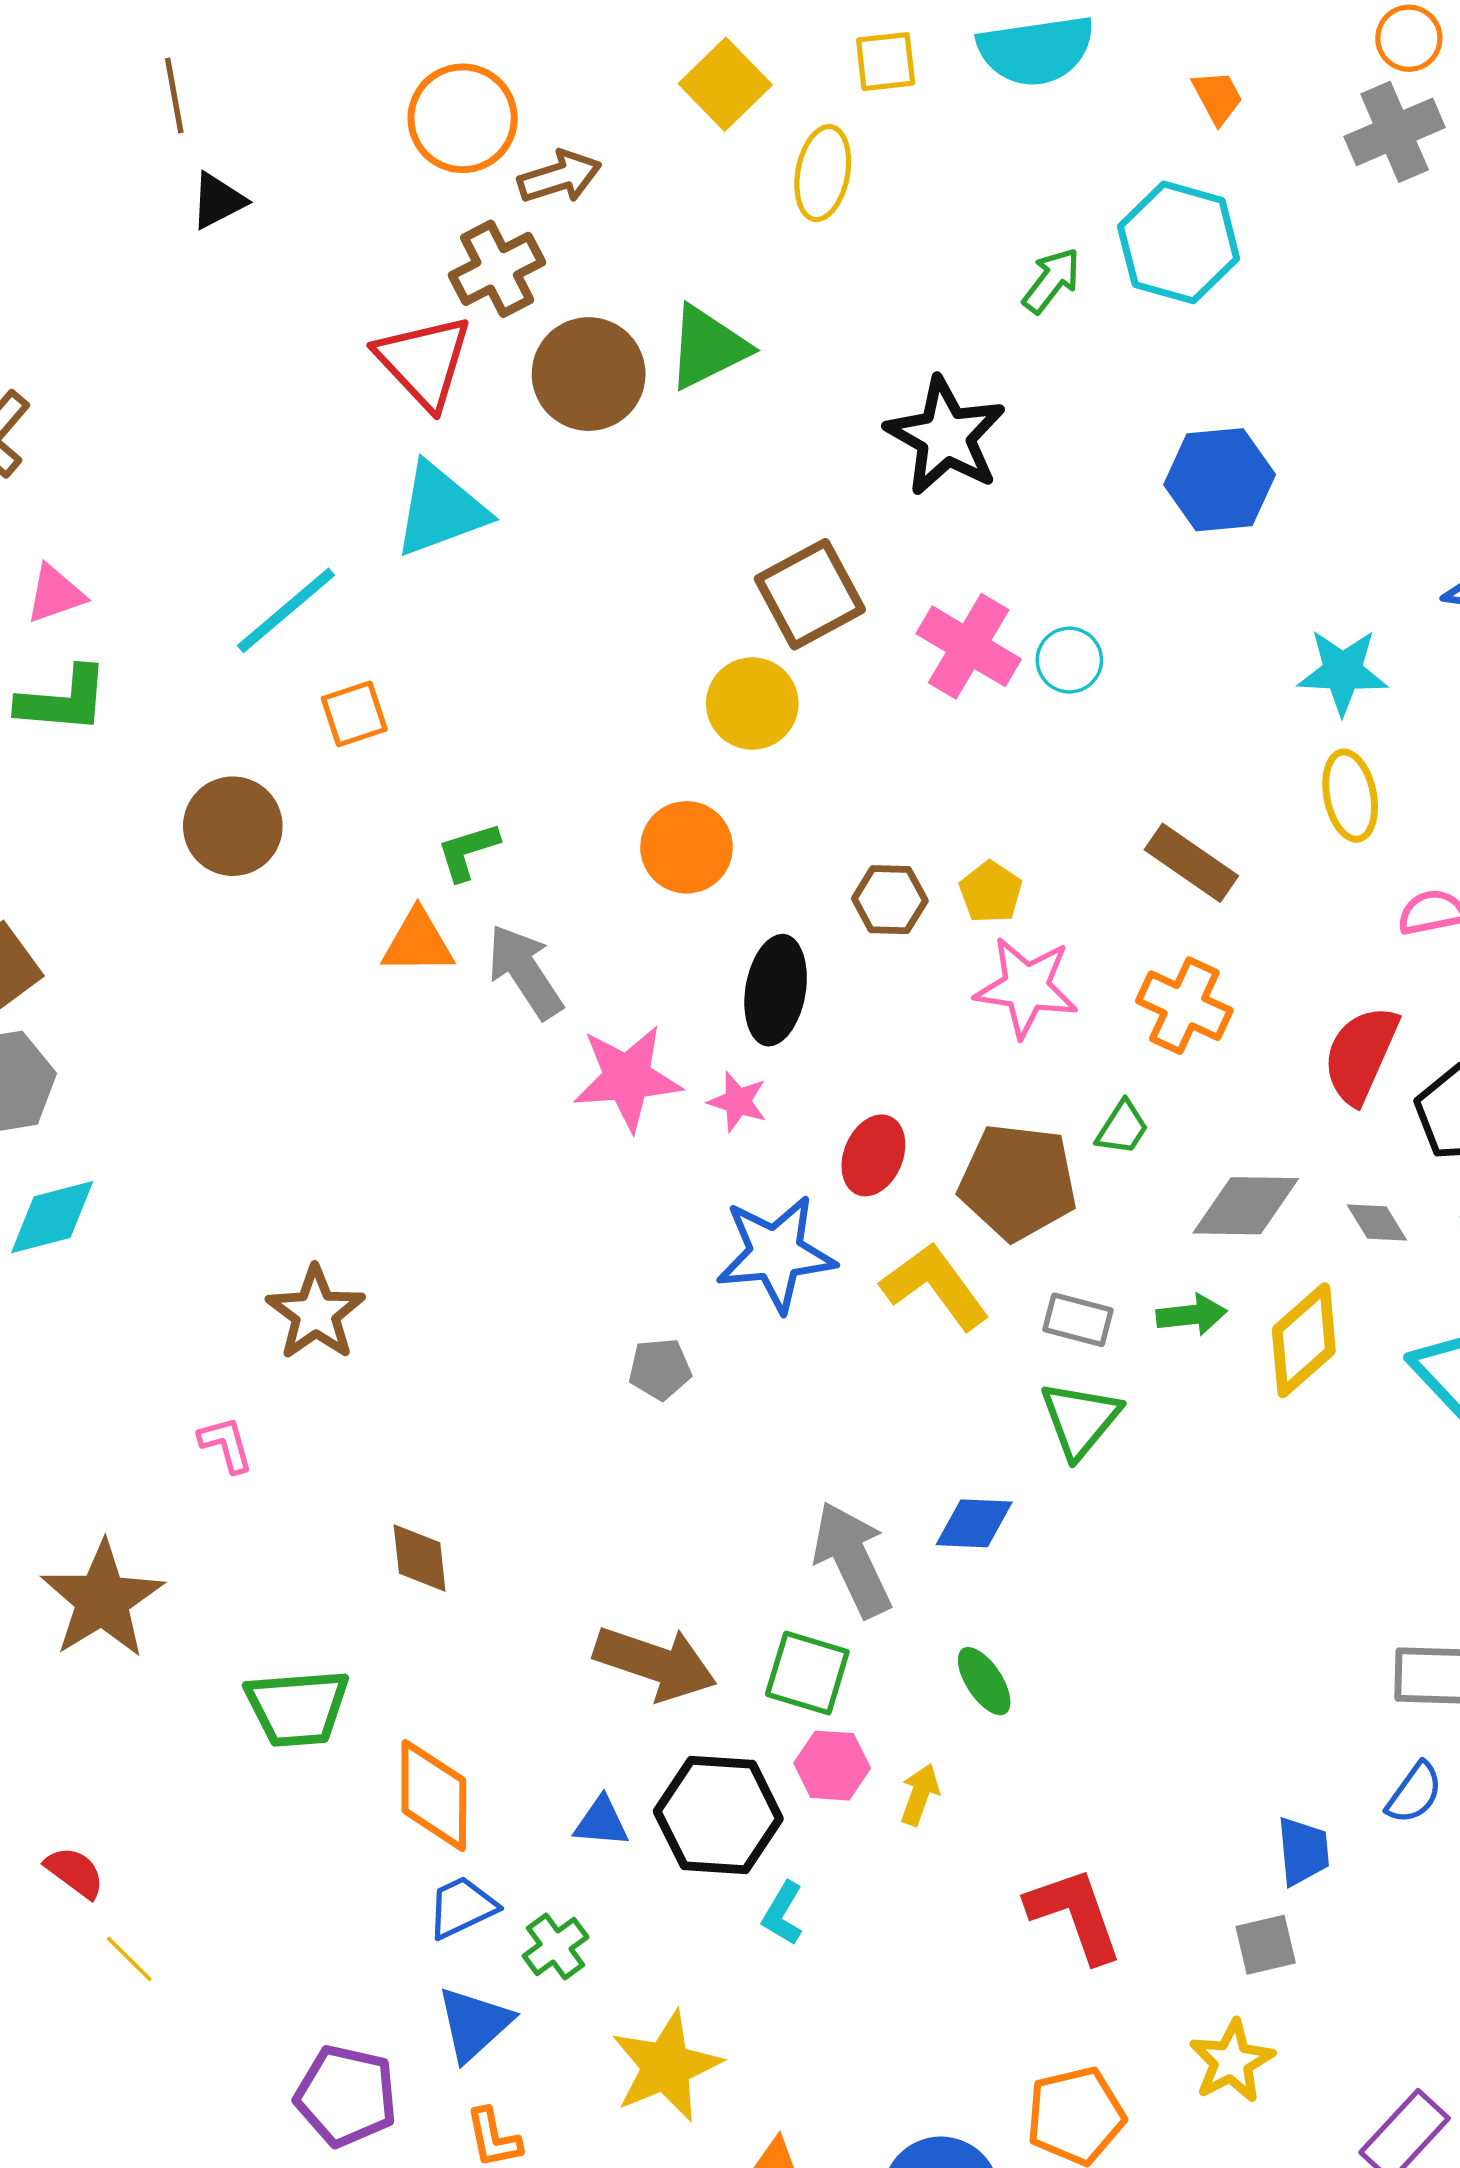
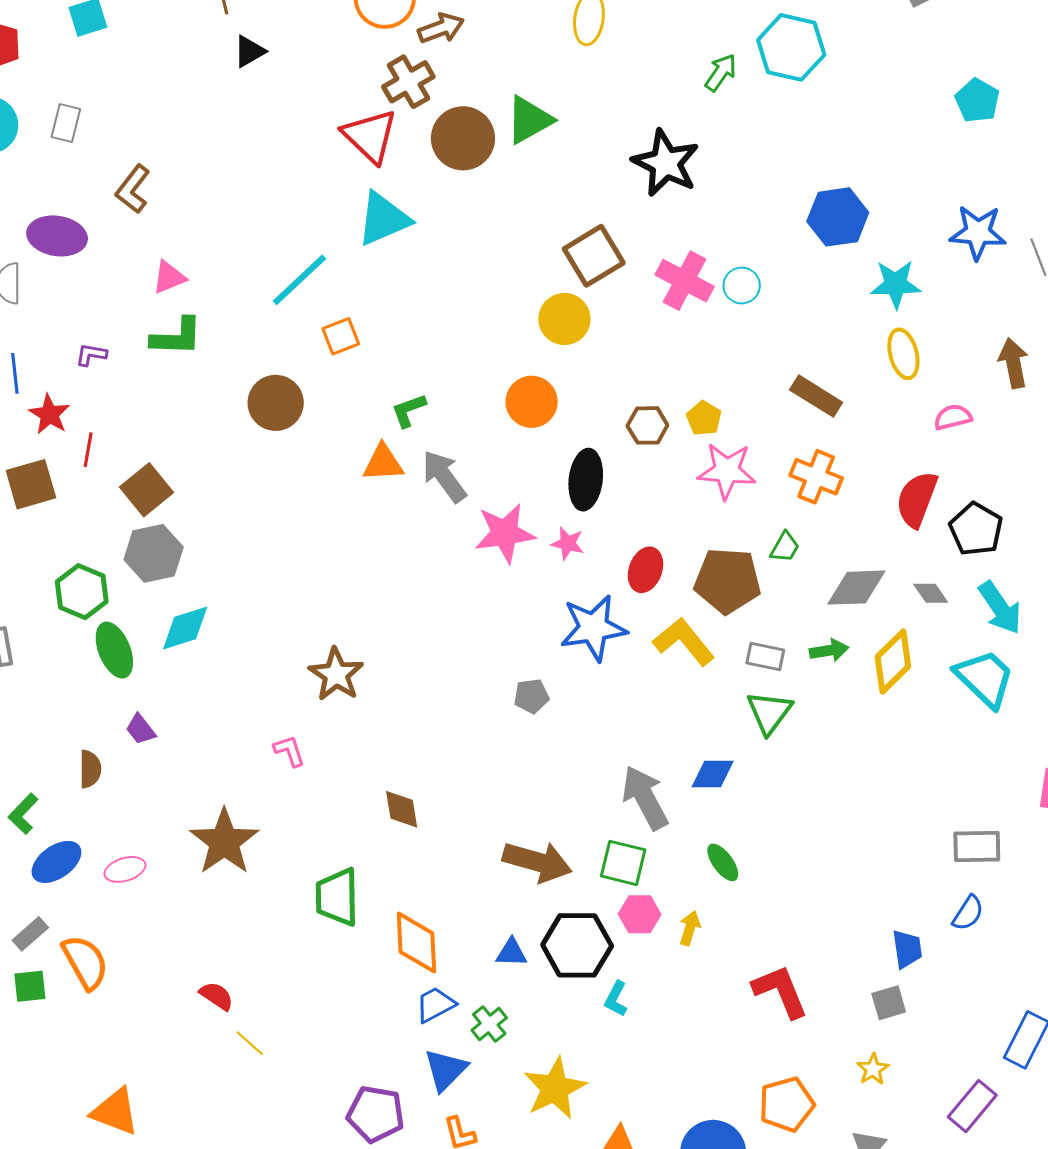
blue hexagon: (1220, 480) -> (838, 217), moved
green trapezoid: (297, 1708) -> (337, 897), turned 96
yellow star: (1232, 2061) -> (873, 1069), size x0.7

